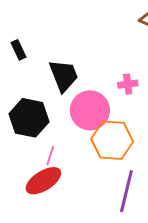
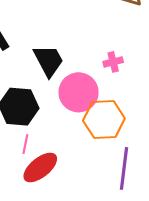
pink line: (50, 156) -> (25, 144), moved

